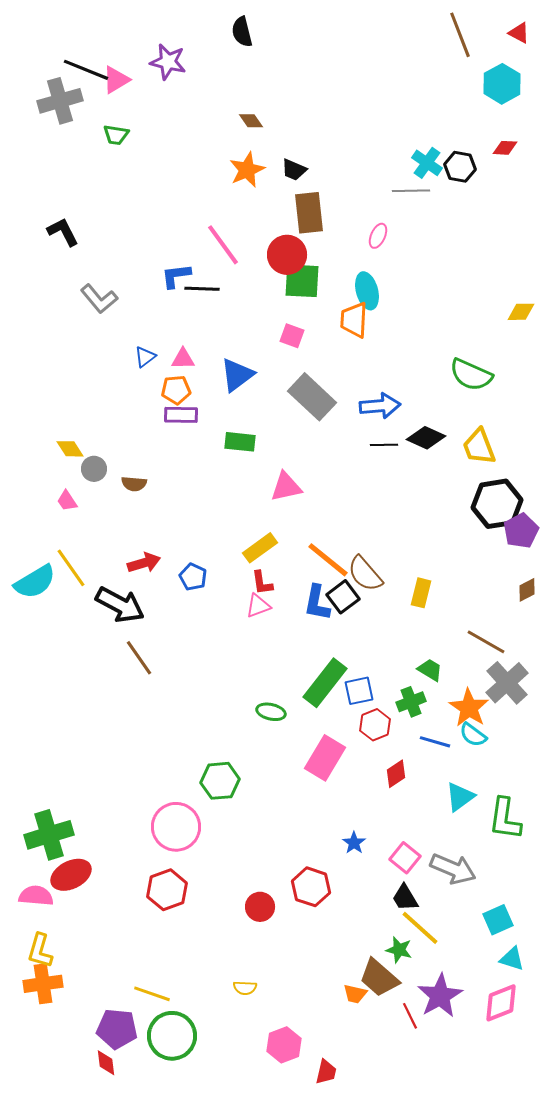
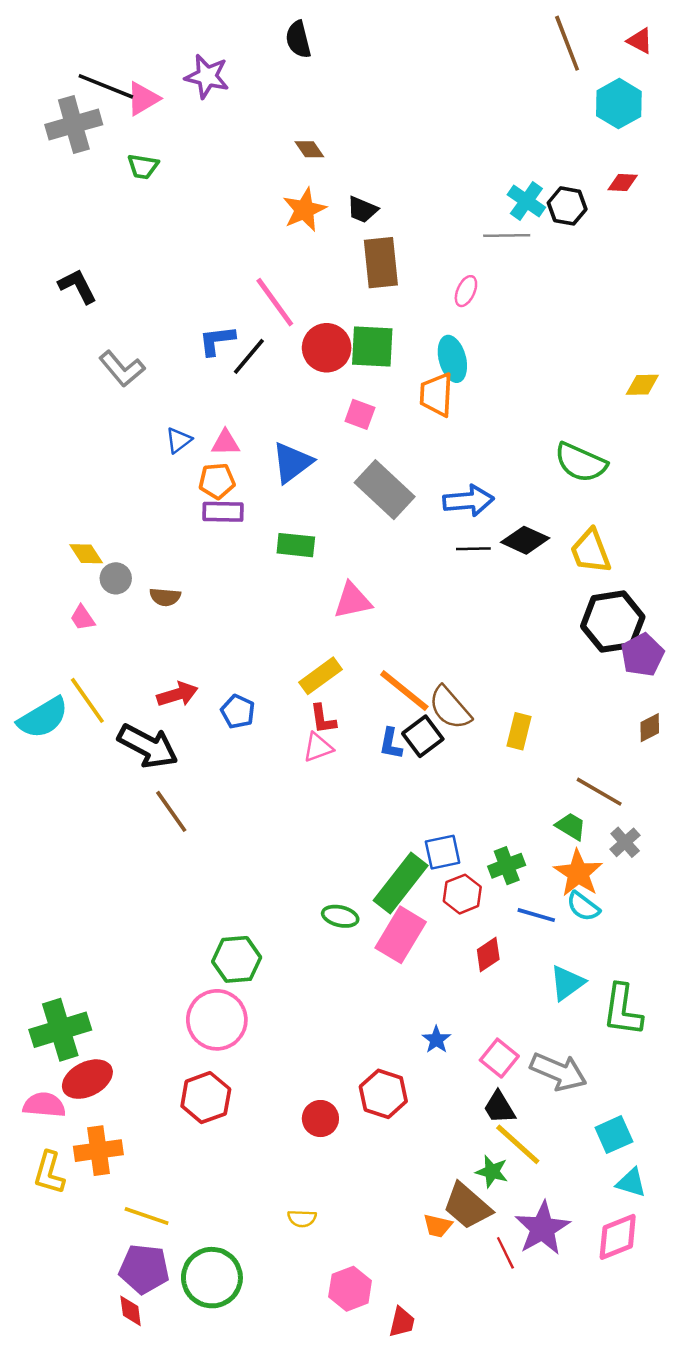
red circle: (287, 255) -> (327, 348), moved
black line: (202, 289) -> (249, 356), turned -52
blue L-shape: (317, 603) -> (391, 744), size x0.7
green trapezoid: (430, 670) -> (571, 826), moved
green rectangle: (325, 683) -> (401, 883), moved
gray cross: (507, 683) -> (625, 842), size x0.6
green ellipse: (271, 712) -> (340, 916), moved
green hexagon: (220, 781) -> (237, 959), moved
orange cross: (43, 984) -> (98, 1151), moved
yellow line: (152, 994) -> (147, 1216), moved

